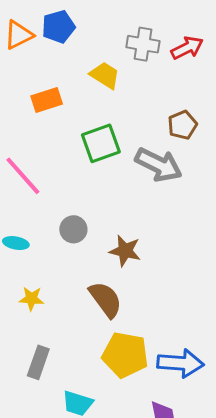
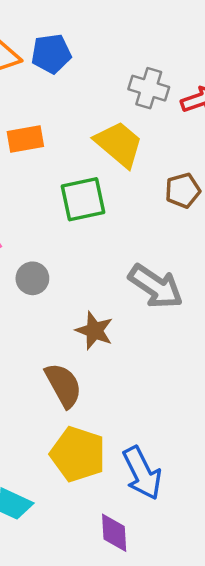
yellow trapezoid: (105, 75) -> (119, 144), moved, size x1.4
gray arrow: (159, 165) -> (156, 286), moved
gray circle: (73, 229) -> (32, 278), moved
blue arrow: (180, 363) -> (142, 473), turned 51

